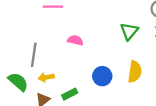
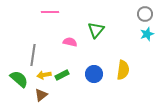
green triangle: (129, 31) -> (96, 30), moved
green rectangle: (70, 94) -> (62, 75), moved

